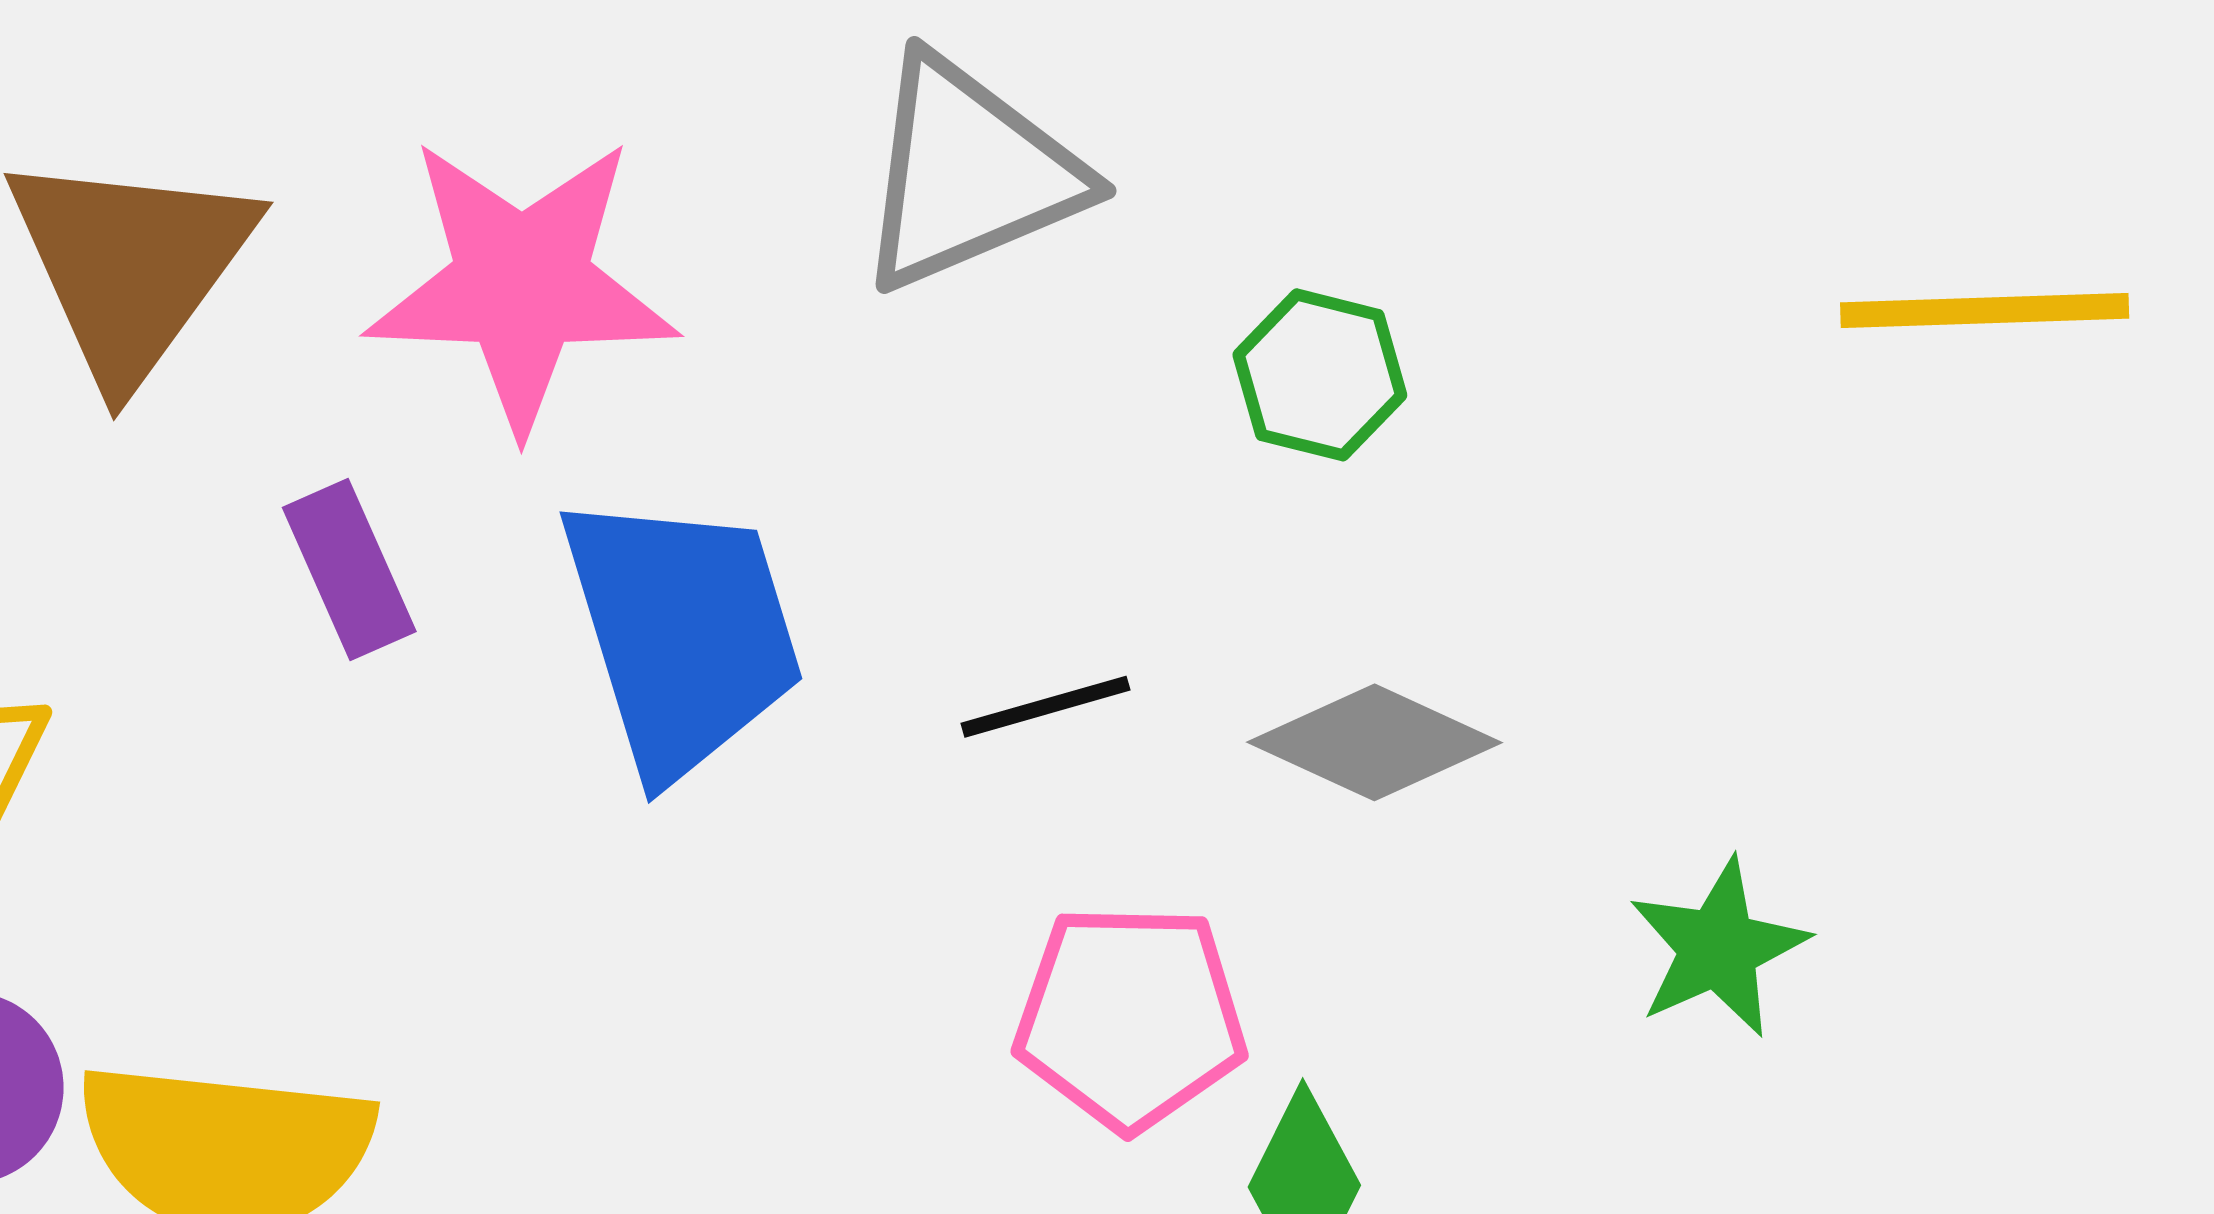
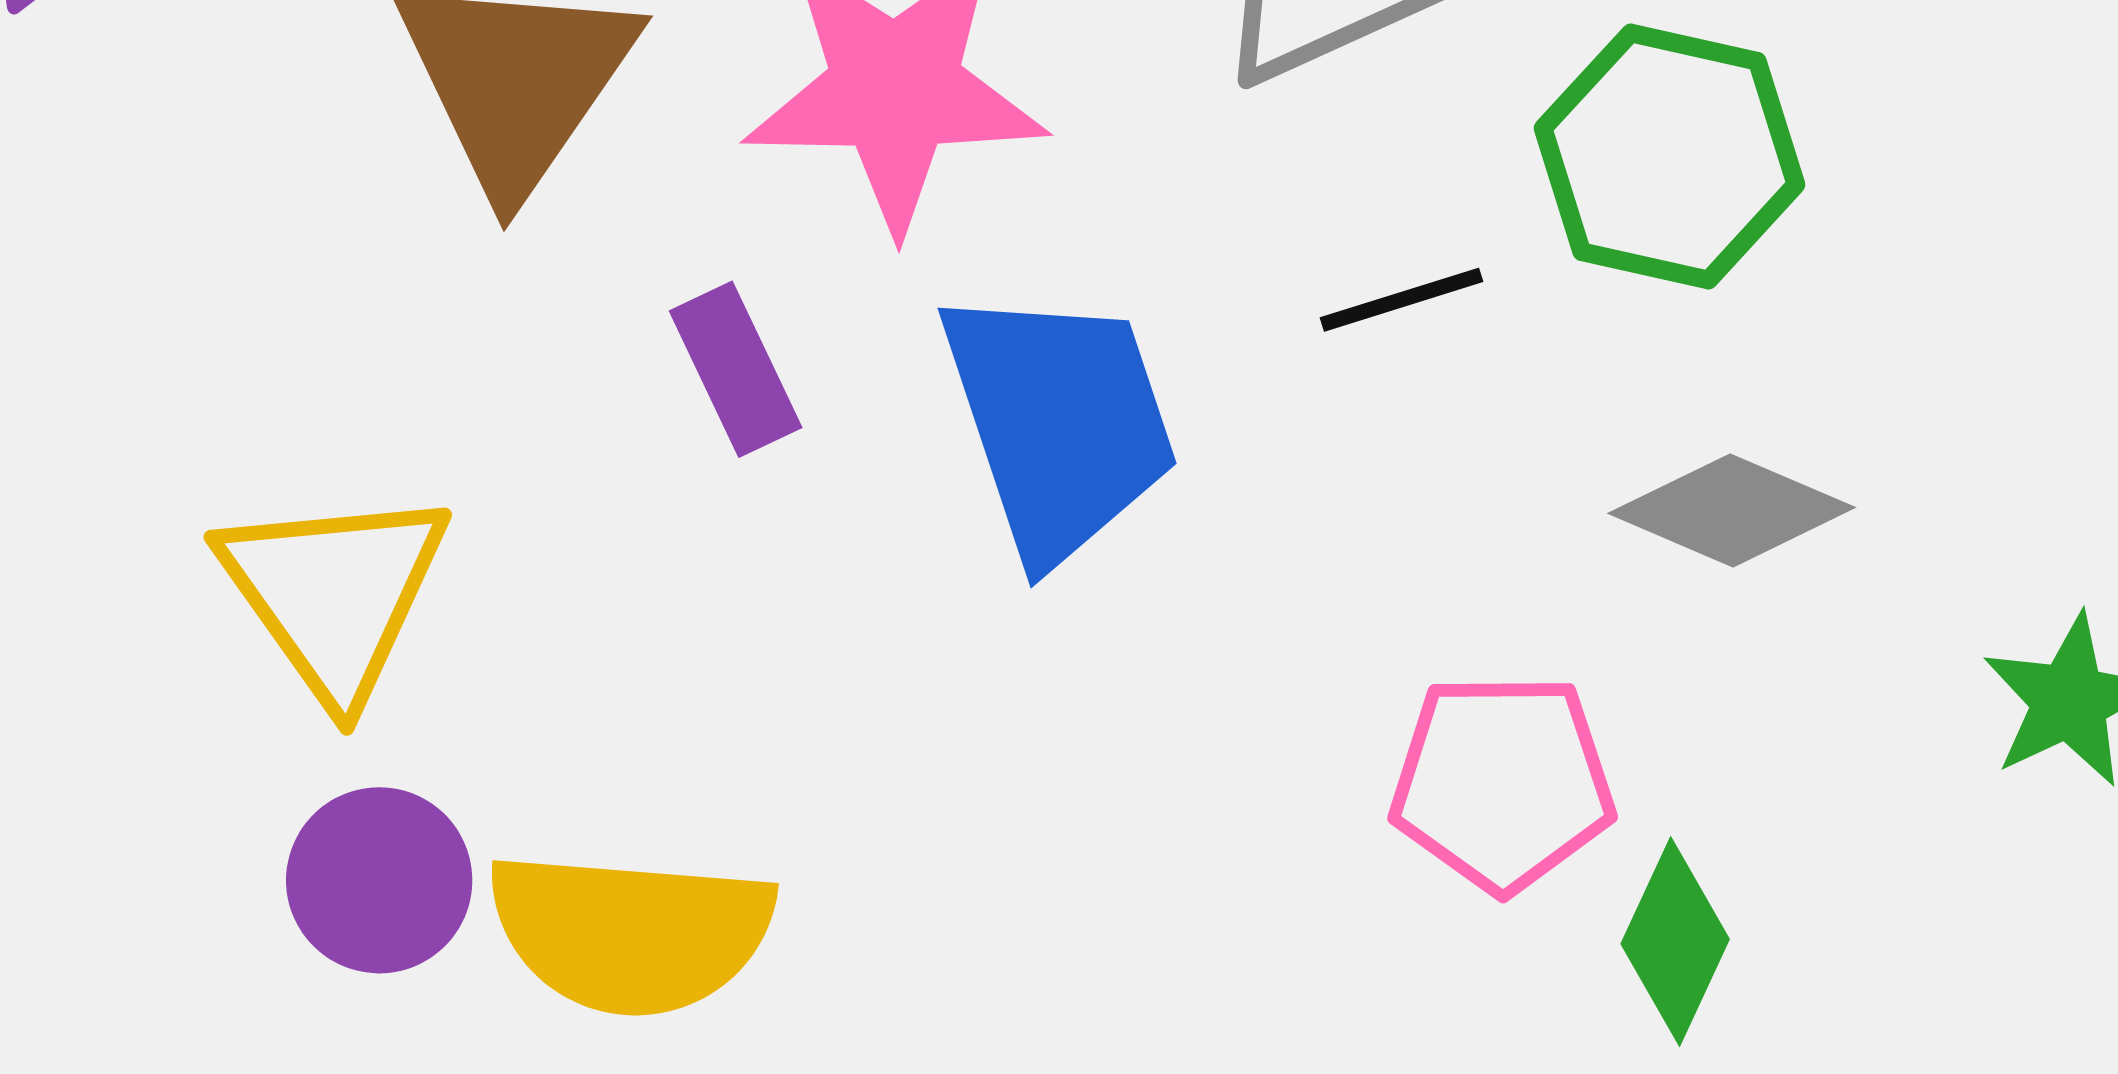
green hexagon: (1320, 375) -> (1670, 156), size x1.6
black line: (1046, 707) -> (1402, 300), moved

